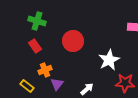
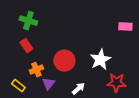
red circle: (73, 41) -> (64, 61), moved

